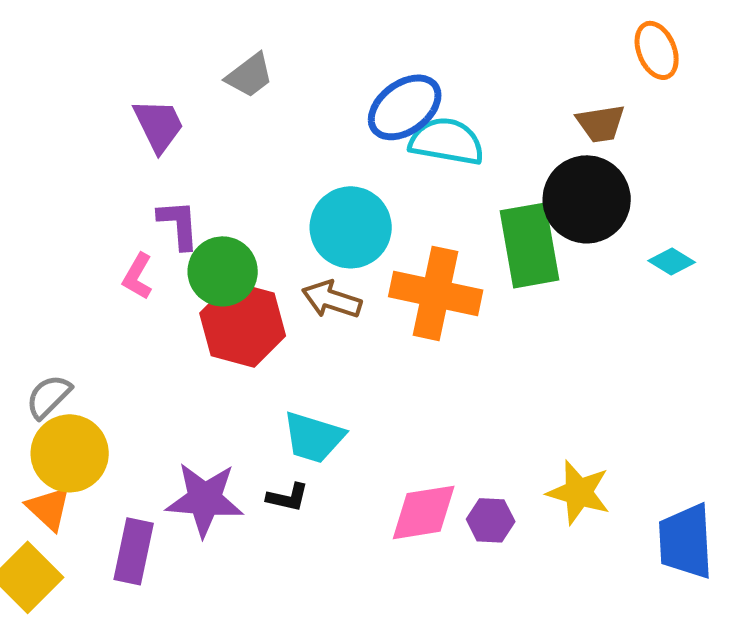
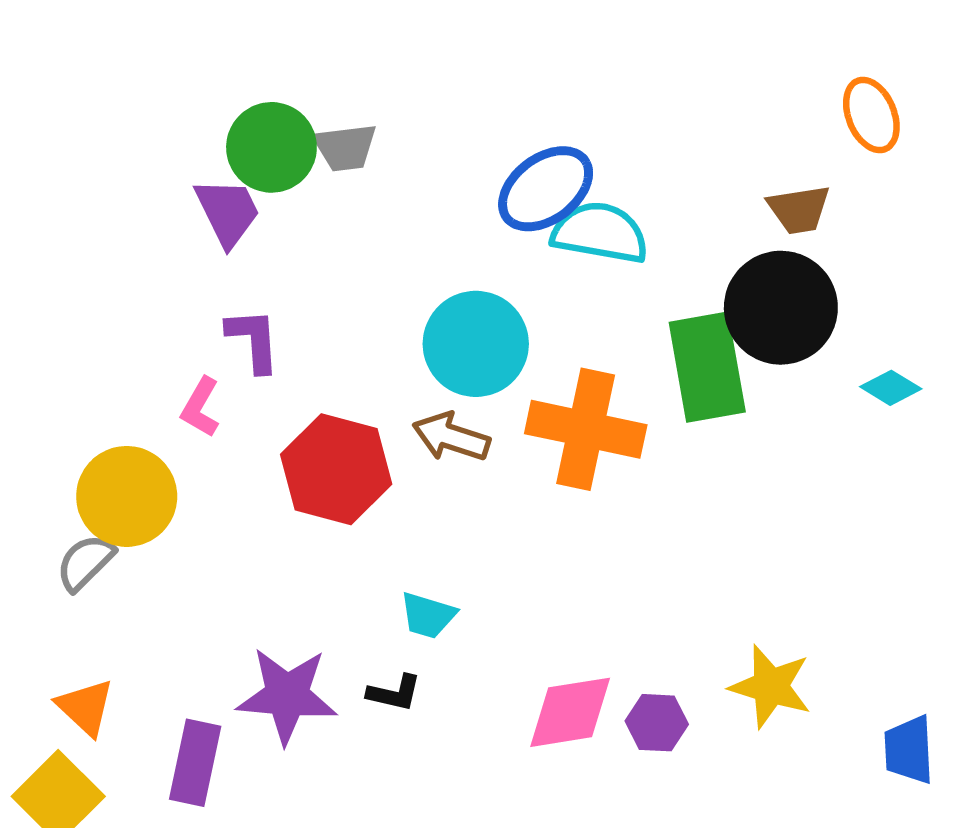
gray trapezoid: (250, 75) -> (345, 147), turned 30
green circle: (223, 271) -> (271, 147), moved
cyan trapezoid: (314, 437) -> (428, 615), size x0.7
yellow circle: (70, 453) -> (127, 496), moved
blue trapezoid: (686, 541) -> (909, 750), size x0.7

